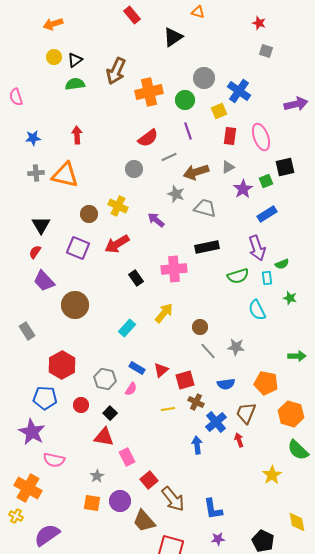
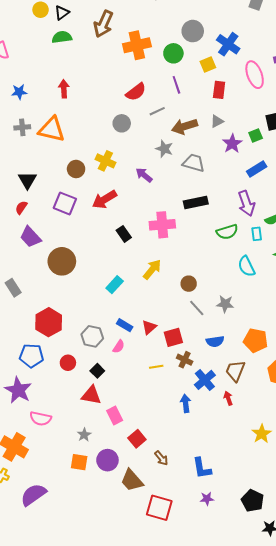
pink ellipse: (261, 137) -> (255, 75), moved
brown arrow: (173, 499) -> (161, 458), size x0.6

